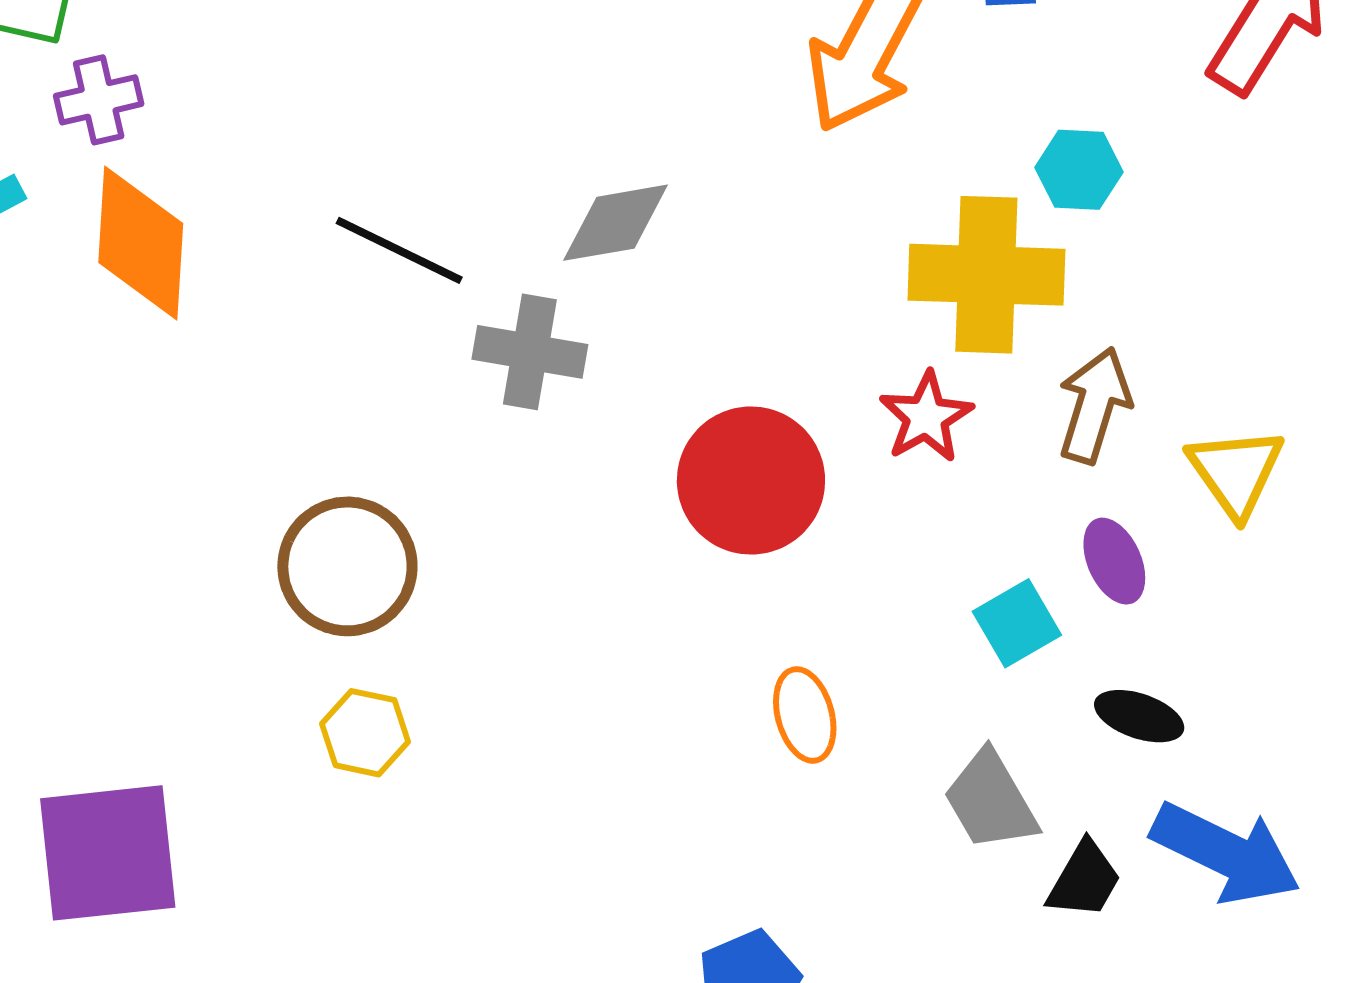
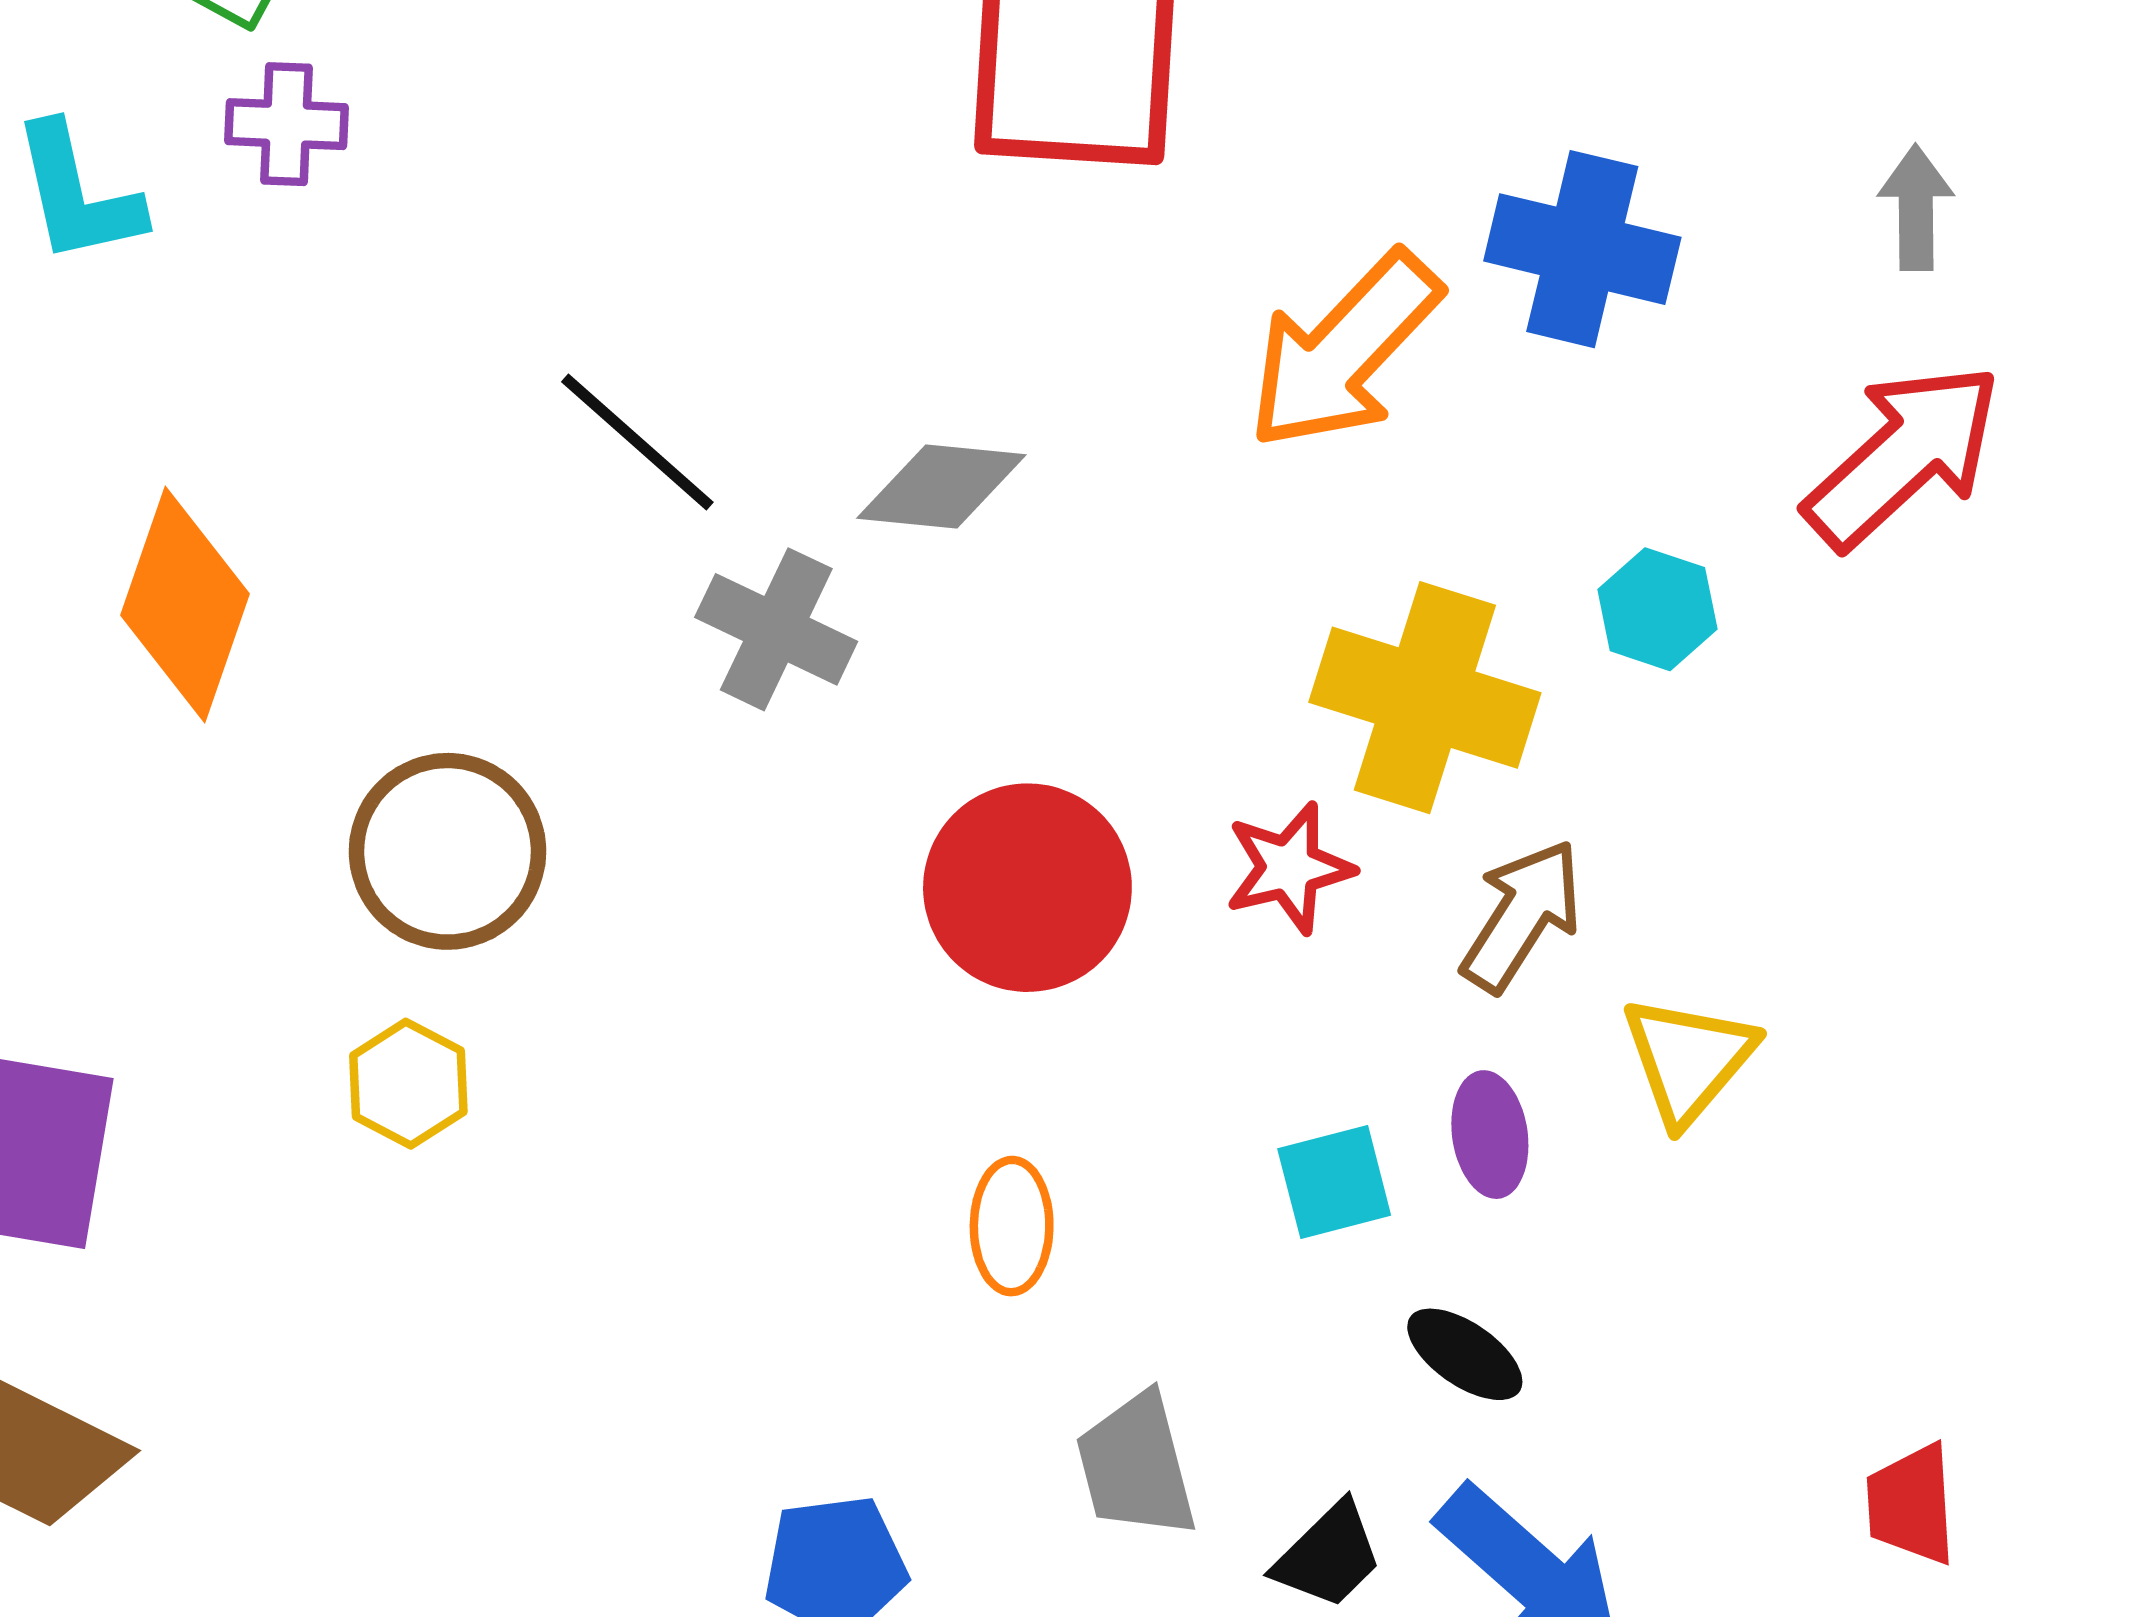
cyan hexagon: (1079, 170) -> (1657, 609), moved
orange diamond: (141, 243) -> (185, 605), moved
gray trapezoid: (991, 801) -> (1136, 1466), moved

